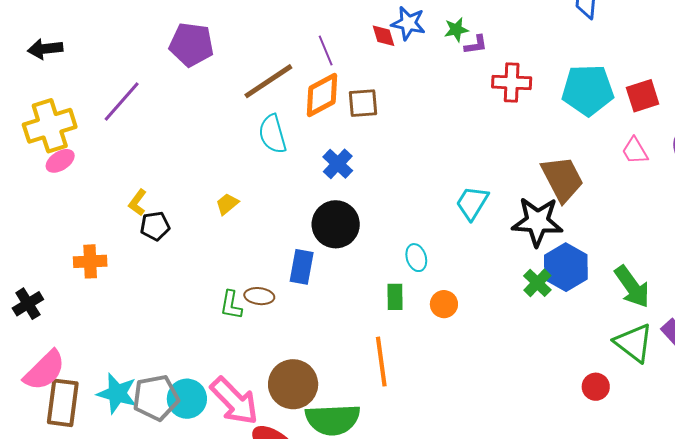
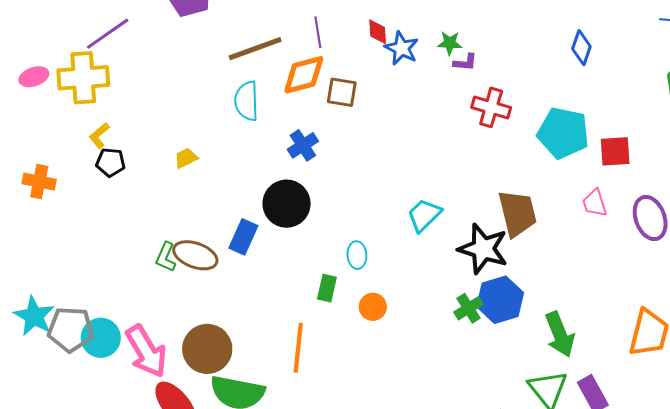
blue star: (408, 23) -> (402, 48), moved
yellow cross: (50, 126) -> (83, 78), moved
brown ellipse: (259, 296) -> (195, 255), size x1.5

